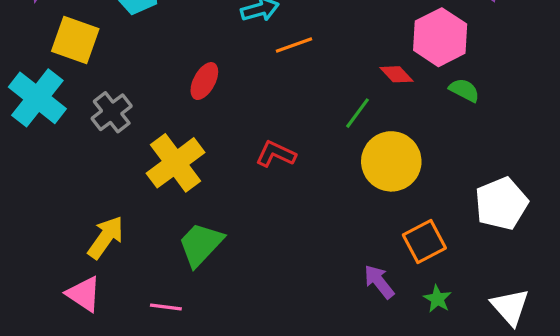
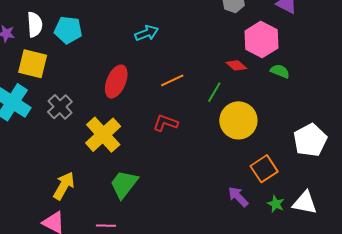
orange line: (294, 45) -> (172, 80), moved
red ellipse: (204, 81) -> (116, 82), size x1.4
white triangle: (510, 307) -> (305, 203), moved, turned -32

